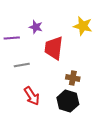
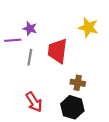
purple star: (36, 27) -> (30, 29), moved
gray line: (22, 65) -> (30, 57), moved, turned -70

